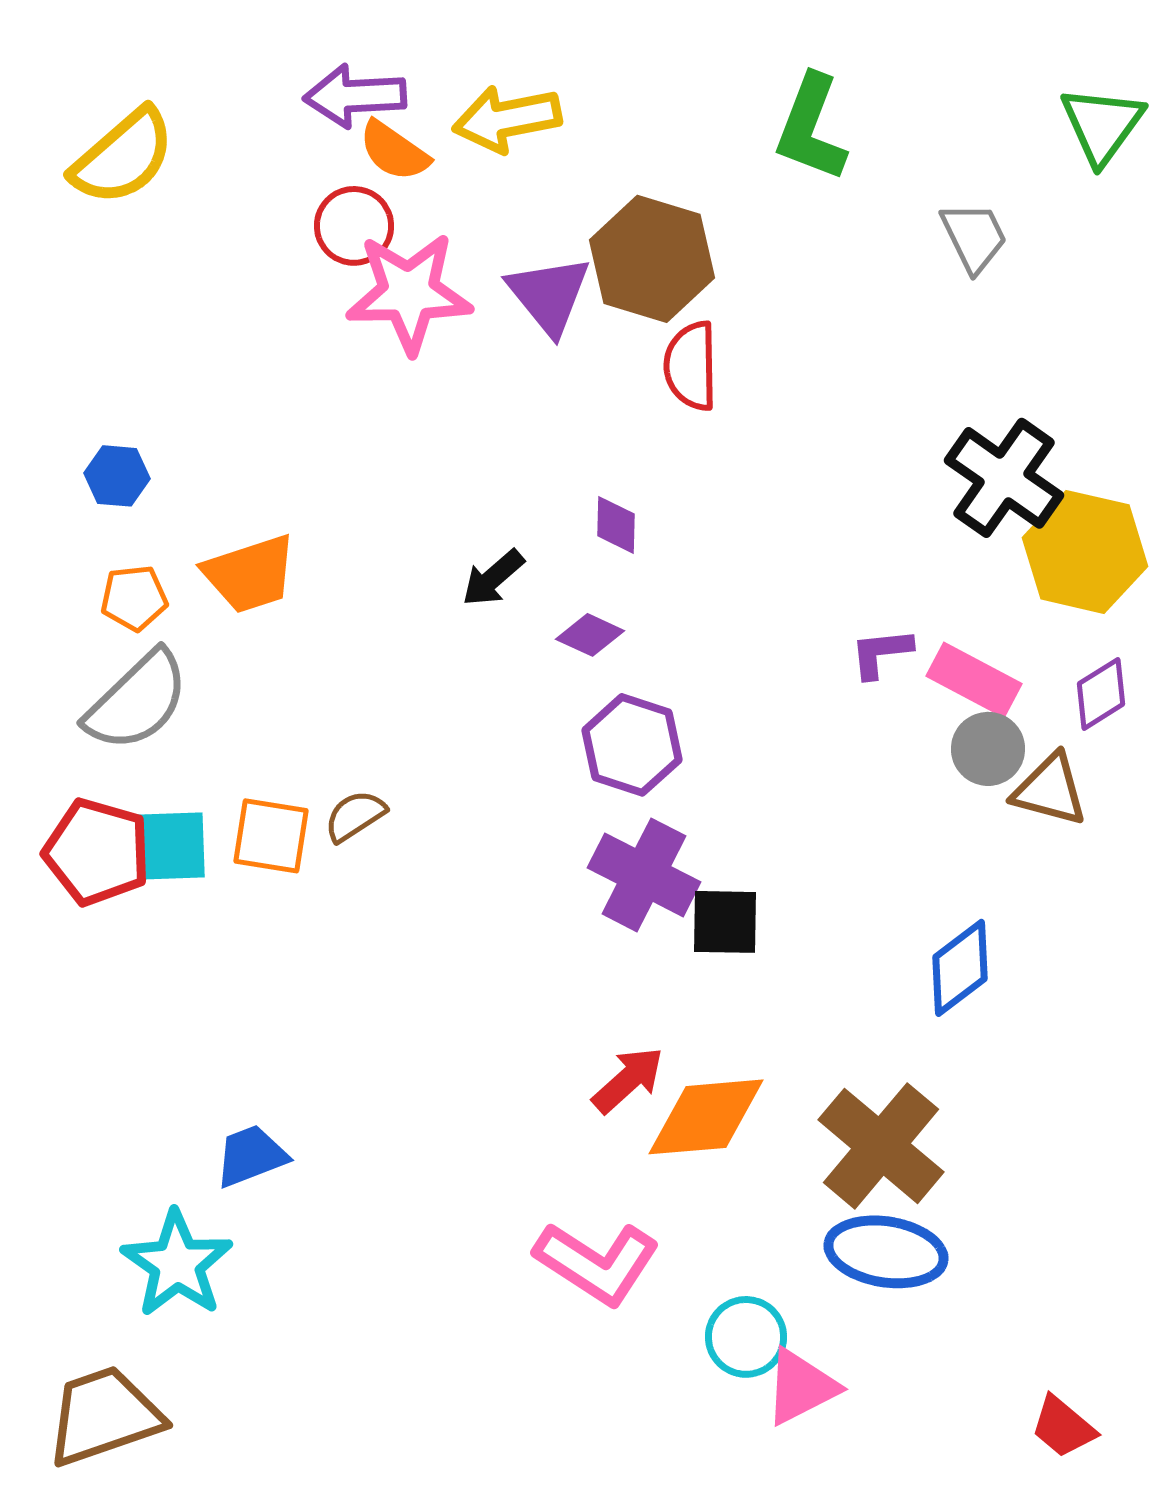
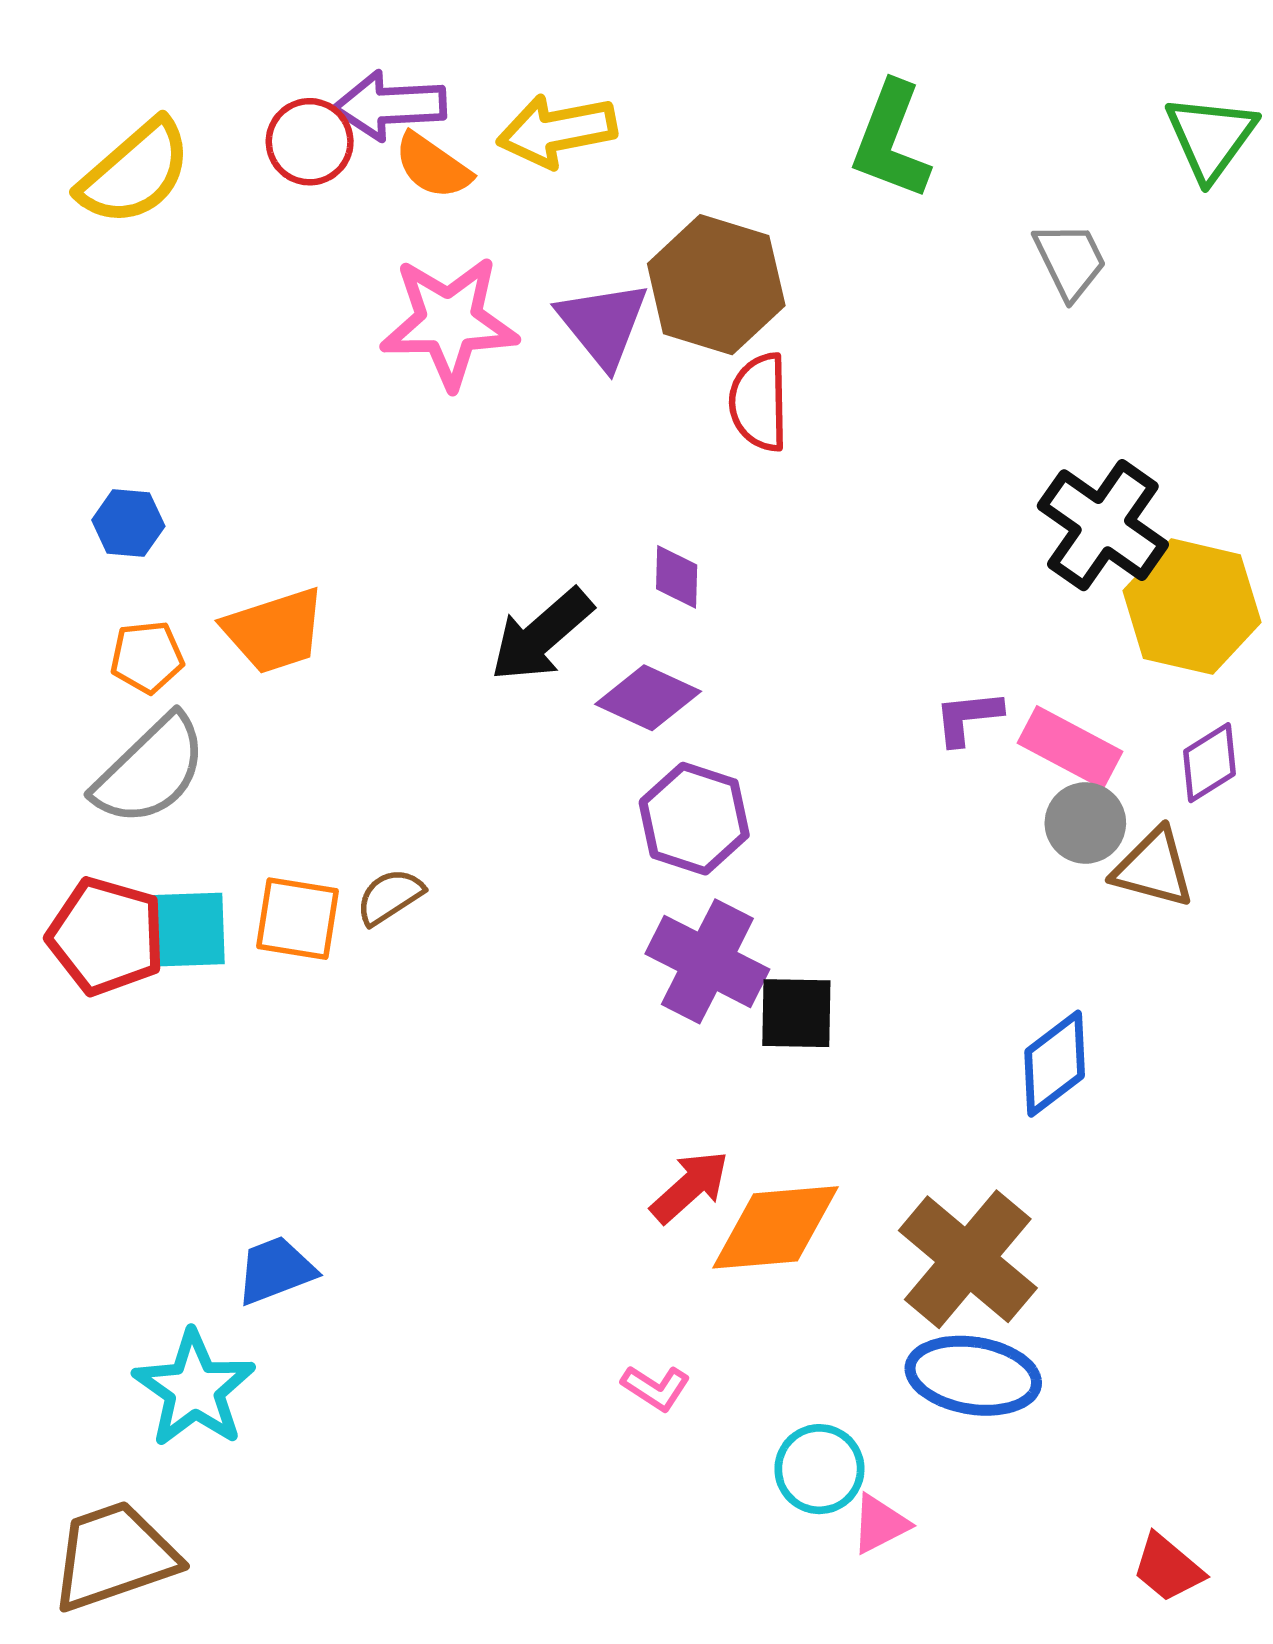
red circle: (354, 226) -> (310, 142), moved
black arrow: (493, 578) -> (541, 635), size x1.5
purple diamond: (590, 635) -> (648, 698), size x1.4
pink L-shape: (597, 1263) -> (656, 1388), size x0.5
pink triangle: (801, 1387) -> (880, 1524), size x0.7

